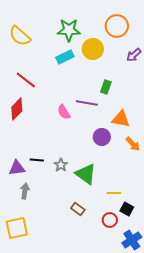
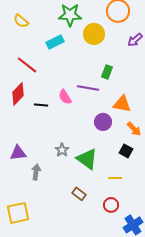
yellow semicircle: (20, 36) -> (21, 21), size x0.7
cyan rectangle: (65, 57) -> (55, 42), moved
black line: (37, 160) -> (41, 105), moved
gray arrow: (25, 191) -> (36, 172), moved
black square: (127, 209) -> (126, 151), moved

